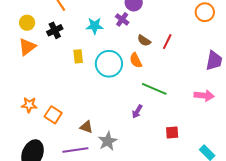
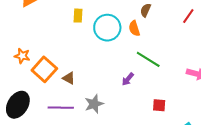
brown semicircle: (144, 41) -> (146, 10), turned 72
red line: (167, 42) -> (188, 16), moved
orange square: (53, 115) -> (44, 69), size x1.4
brown triangle: (86, 127) -> (69, 78), moved

